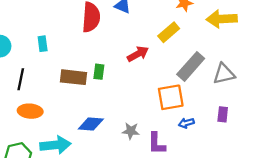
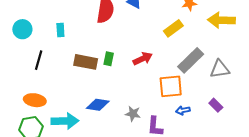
red arrow: (138, 54) -> (143, 59), moved
orange ellipse: (30, 111) -> (35, 100), moved
purple rectangle: (223, 114) -> (216, 105), turned -56

